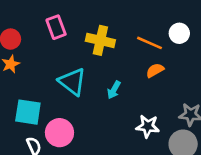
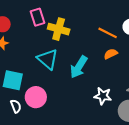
yellow cross: (100, 40) -> (59, 29), moved
cyan arrow: (114, 90) -> (79, 67), size x1.6

